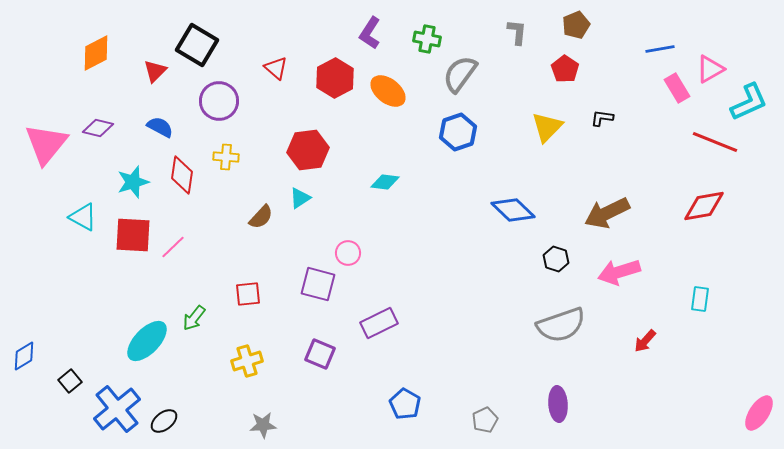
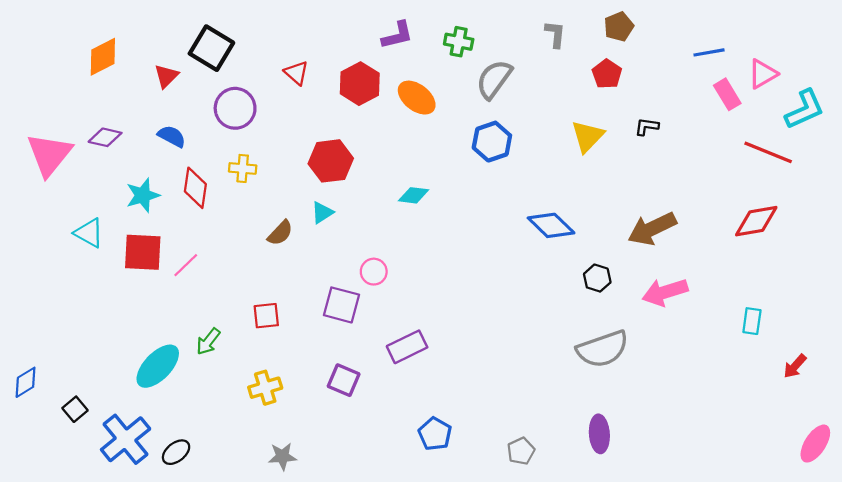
purple L-shape: (370, 33) -> (397, 35), turned -136
red arrow: (645, 341) -> (795, 366), moved

